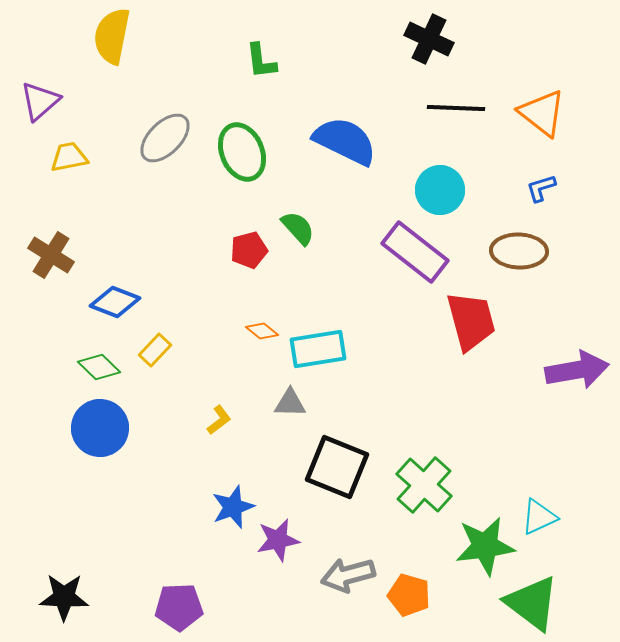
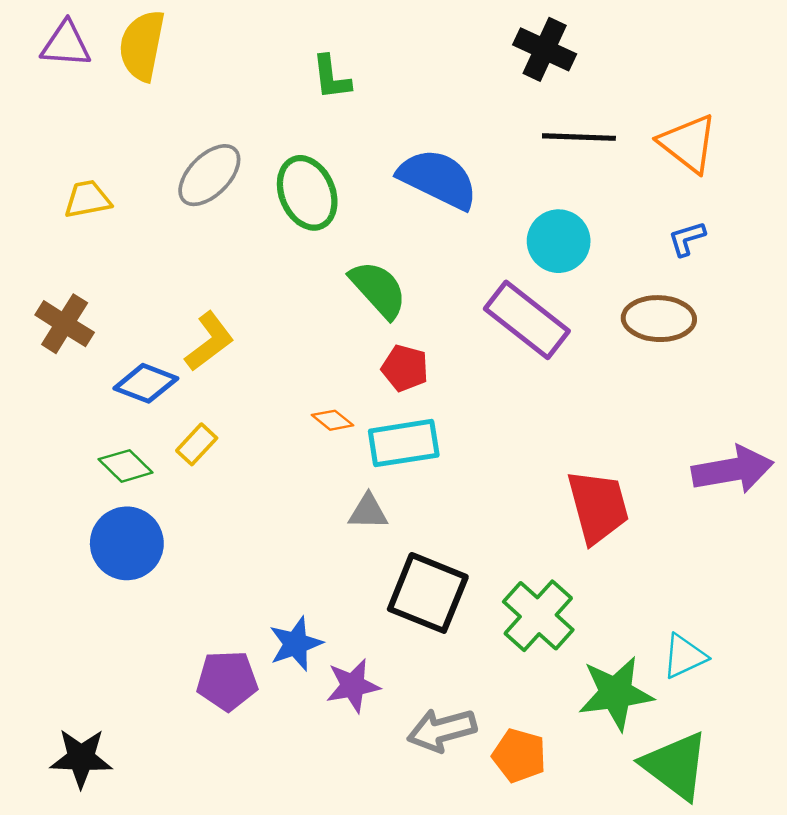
purple triangle: (40, 101) -> (66, 44), moved, turned 45
green semicircle: (298, 228) -> (378, 289), size x1.4
red pentagon: (249, 250) -> (405, 368), moved, turned 30
red trapezoid: (471, 321) -> (598, 507), moved
yellow L-shape: (219, 420) -> (209, 341), moved, size x1.6
purple pentagon: (179, 607) -> (227, 681), moved

